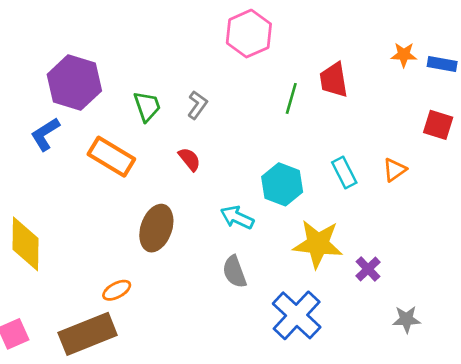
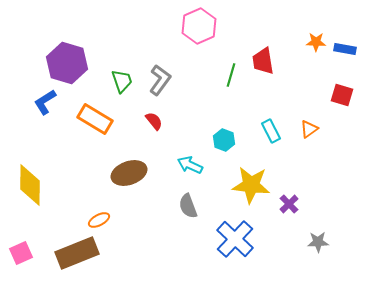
gray L-shape: (197, 105) -> (160, 80), size x1.4
cyan hexagon: (282, 184) -> (224, 140), size x0.7
brown ellipse: (156, 228) -> (129, 173), turned 52

